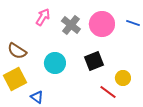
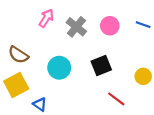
pink circle: (102, 24) -> (110, 26), size x0.7
yellow circle: (123, 78) -> (143, 76), moved

